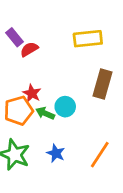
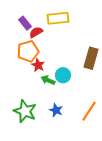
yellow rectangle: (88, 39) -> (58, 18), moved
orange pentagon: (19, 111) -> (28, 51), moved

